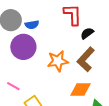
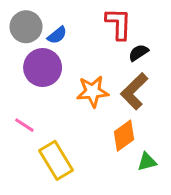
blue semicircle: (32, 25) -> (57, 35), turned -32
orange diamond: (80, 89) -> (124, 136), turned -40

